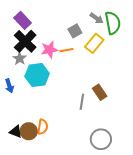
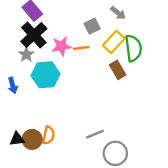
green semicircle: (113, 23) -> (133, 48), moved
brown rectangle: (100, 92) -> (118, 70), moved
gray line: (82, 102) -> (95, 134), moved, turned 56
black triangle: (16, 132) -> (17, 139), turned -32

